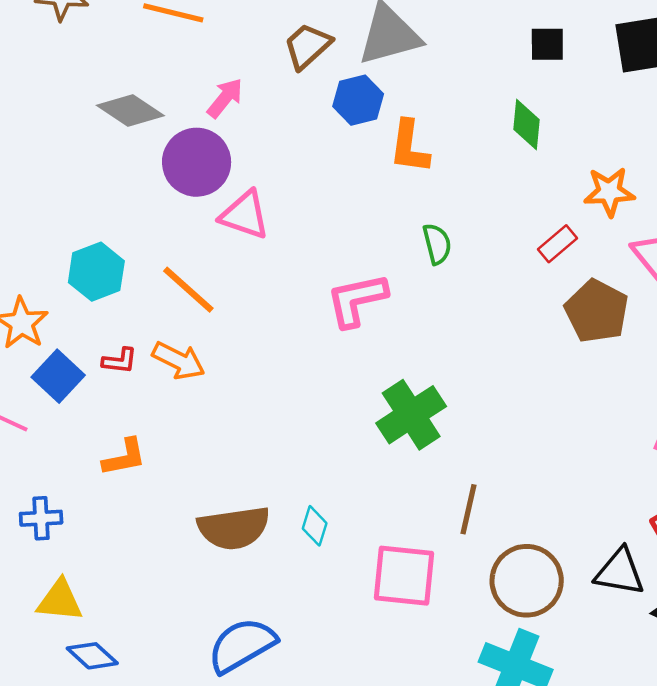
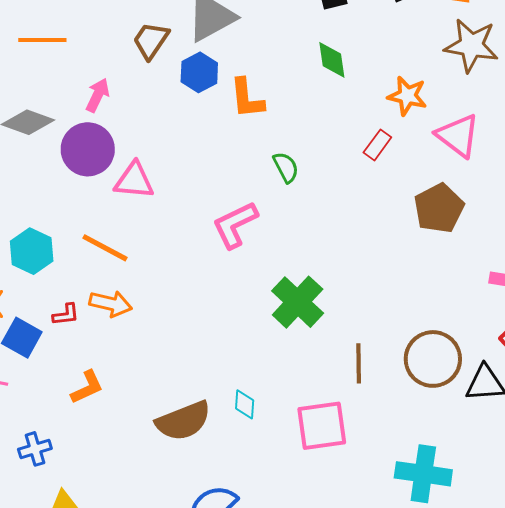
orange star: (609, 192) -> (407, 96), turned 30
brown pentagon: (597, 311) -> (439, 208), moved, turned 30
brown circle: (527, 581) -> (433, 359), moved

